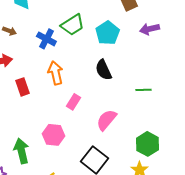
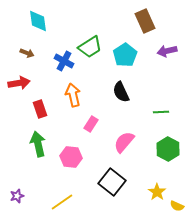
green hexagon: (147, 144) -> (168, 149), moved
green arrow: (21, 151) -> (38, 144), moved

